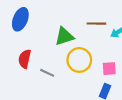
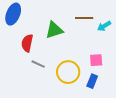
red semicircle: (25, 59) -> (27, 43), moved
yellow circle: (79, 60) -> (68, 72), moved

